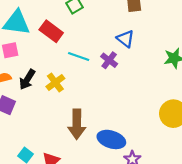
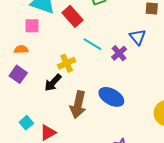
black arrow: (27, 79) -> (53, 83), moved
blue ellipse: (111, 139) -> (111, 97), moved

